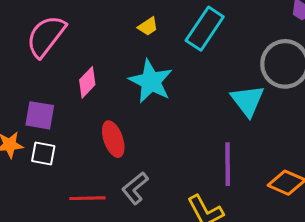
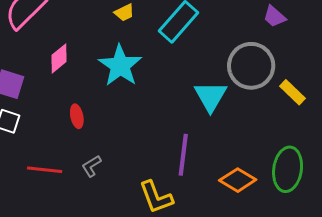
red ellipse: (113, 139) -> (77, 116), size x0.7
gray L-shape: (135, 188) -> (91, 166), size x0.7

